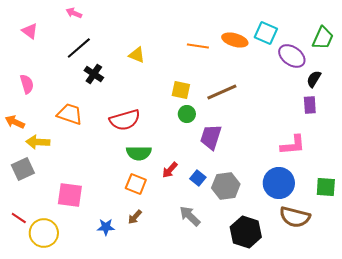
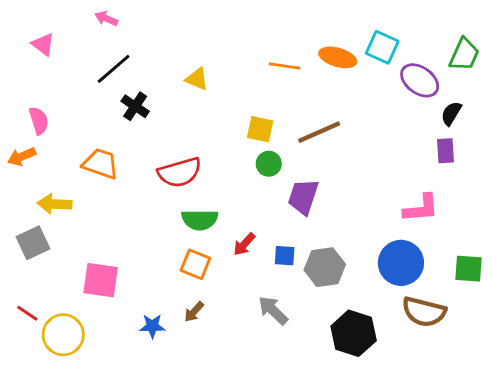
orange arrow: (15, 122) -> (22, 157), moved, turned -48
blue square: (198, 178) -> (285, 256), turned -35

